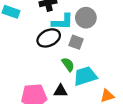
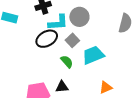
gray square: (76, 42) -> (72, 40), turned 32
cyan trapezoid: (85, 76) -> (93, 55), moved

